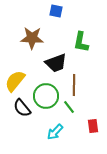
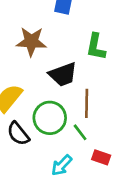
red rectangle: (93, 126) -> (101, 157), moved, turned -64

